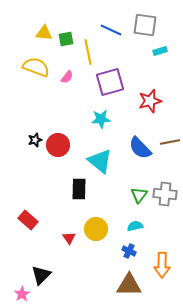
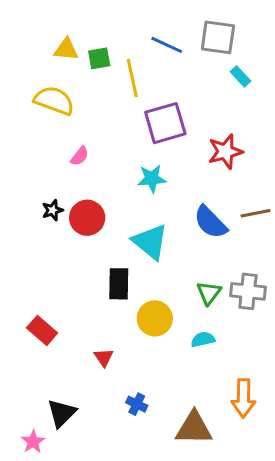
cyan rectangle: (160, 51) -> (240, 76), turned 64
pink semicircle: (67, 77) -> (80, 156), moved
yellow circle: (96, 229) -> (155, 318), moved
blue cross: (129, 251) -> (137, 404), moved

